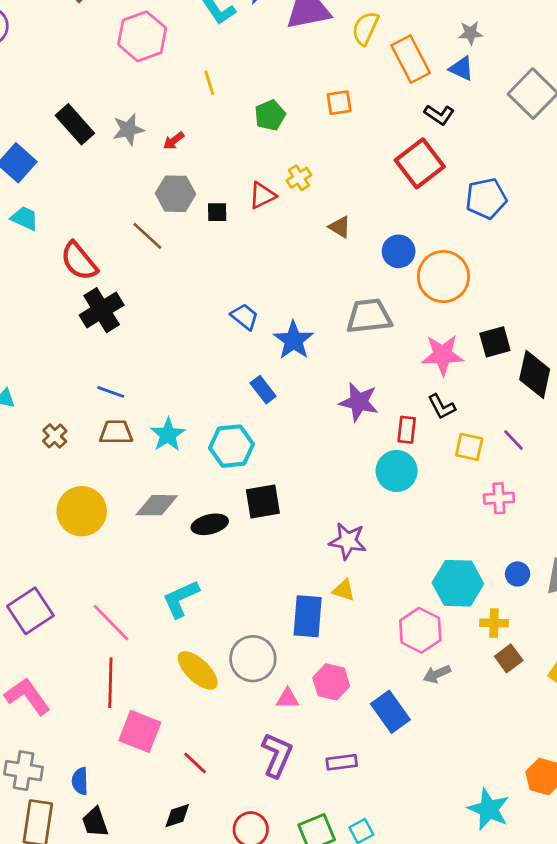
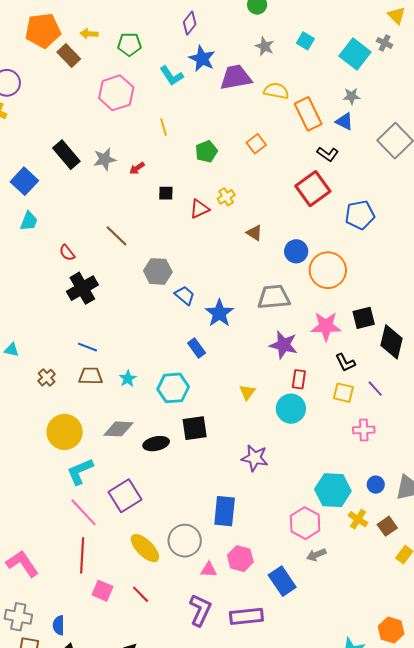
yellow semicircle: (365, 28) -> (276, 91), turned 75
orange square: (339, 103) -> (256, 144), turned -30
gray hexagon: (176, 194) -> (158, 271), moved
black square: (217, 212) -> (166, 193), moved
cyan trapezoid: (25, 218) -> (29, 221), turned 85
red semicircle: (79, 261) -> (67, 253), size x0.6
purple star: (359, 402) -> (284, 345), moved
black L-shape: (442, 407) -> (345, 363), moved
cyan star: (168, 435) -> (128, 379), size x0.7
yellow triangle: (344, 590) -> (247, 392), moved, turned 48
cyan L-shape: (181, 599) -> (80, 471), moved
purple square: (30, 611) -> (125, 496), moved
yellow cross: (494, 623) -> (358, 519), turned 30
brown square: (509, 658) -> (387, 526), moved
pink square: (140, 731) -> (102, 591), size x0.7
purple rectangle: (342, 762) -> (246, 616), size x1.5
red line: (195, 763) -> (141, 594), moved

